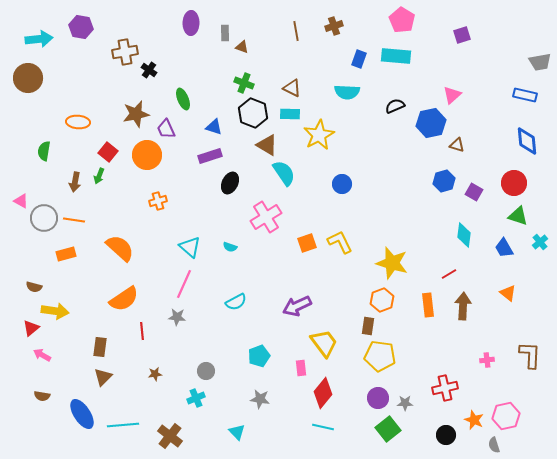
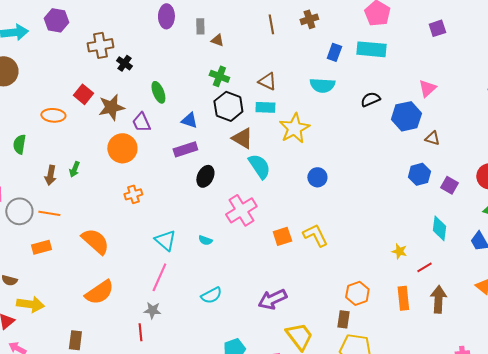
red square: (108, 152) -> (83, 94), moved
yellow star: (392, 263) -> (399, 251), moved, size x0.5
red line: (142, 331) -> (140, 332), moved

